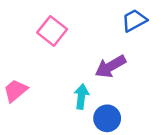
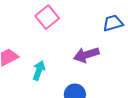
cyan arrow: (81, 97) -> (39, 70), moved

